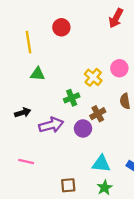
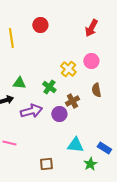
red arrow: (116, 18) -> (91, 28), moved
green triangle: (38, 74) -> (19, 83), moved
green cross: (72, 98) -> (49, 87), turned -32
green star: (105, 188) -> (90, 164), moved

